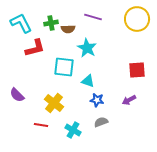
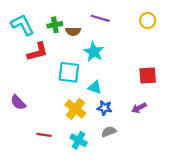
yellow circle: (137, 19) -> (148, 20), size x0.6
yellow cross: (54, 103) -> (75, 109), moved

